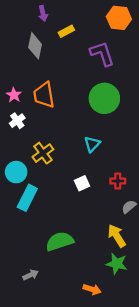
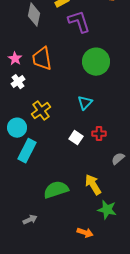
purple L-shape: (102, 54) -> (79, 22), moved
red cross: (118, 181) -> (99, 134), moved
white square: (82, 183) -> (76, 138), turned -32
yellow arrow: (117, 236) -> (93, 185), moved

